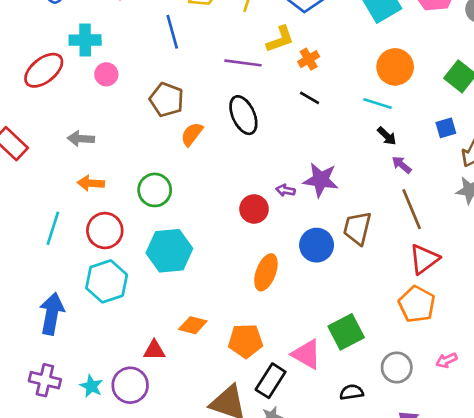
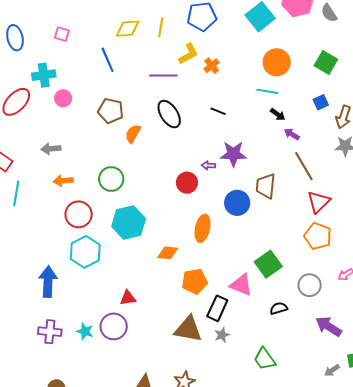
black line: (310, 98) -> (218, 111), moved
cyan line: (53, 228) -> (16, 193), moved
orange diamond: (193, 325) -> (168, 253), moved

